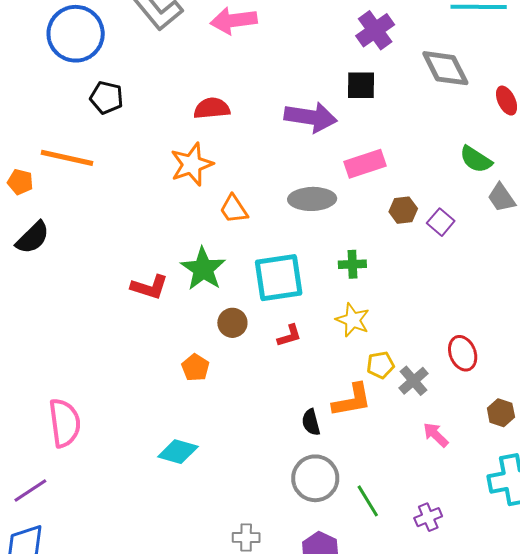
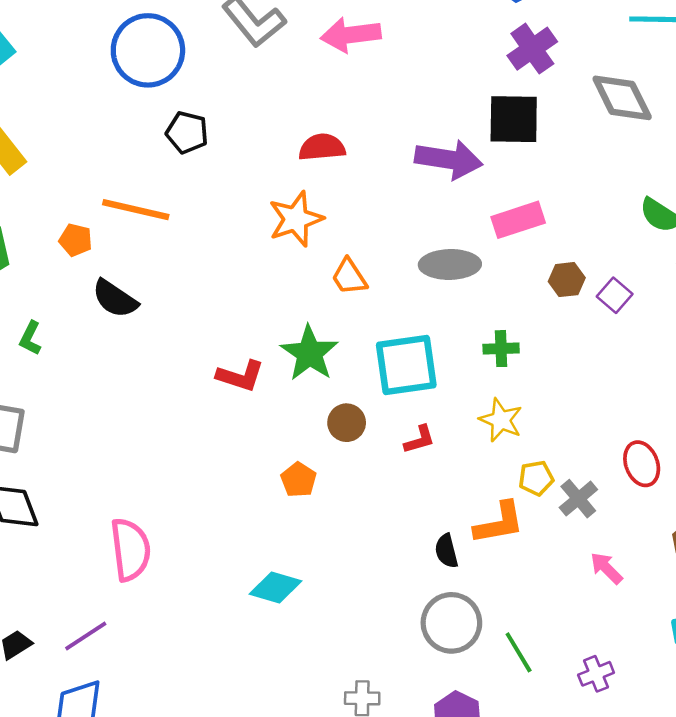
black square: (361, 85) -> (514, 119), size x1.4
black semicircle: (33, 238) -> (115, 299), moved, turned 78

